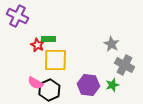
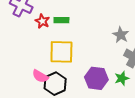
green rectangle: (48, 39) -> (61, 20), moved
red star: (37, 45) -> (42, 21), moved

